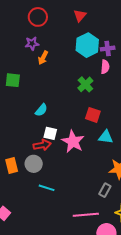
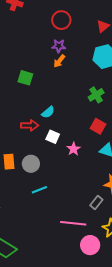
purple star: (32, 44) -> (59, 46), moved
pink star: (73, 142) -> (74, 149), size x0.6
red arrow: (42, 145) -> (30, 125), moved
cyan line: (47, 188) -> (39, 190), turned -49

